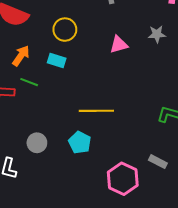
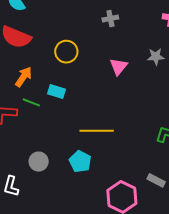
pink triangle: (119, 45) -> (119, 67), turned -36
cyan rectangle: (57, 61) -> (57, 92), moved

